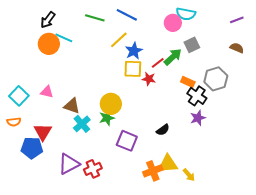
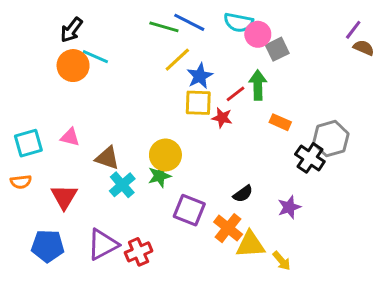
cyan semicircle: (186, 14) -> (238, 22), moved
green line: (95, 18) -> (164, 27), moved
purple line: (237, 20) -> (353, 30), turned -32
gray square: (192, 45) -> (277, 49), moved
brown semicircle: (237, 48) -> (364, 48), moved
green arrow: (173, 57) -> (258, 85), turned -48
gray hexagon: (216, 79) -> (331, 139), moved
cyan square: (19, 96) -> (28, 143), turned 30
black cross: (197, 96) -> (310, 158), moved
purple star: (198, 118) -> (289, 207), moved
blue pentagon: (32, 148) -> (48, 246), moved
orange cross: (153, 171) -> (228, 228), moved, turned -30

